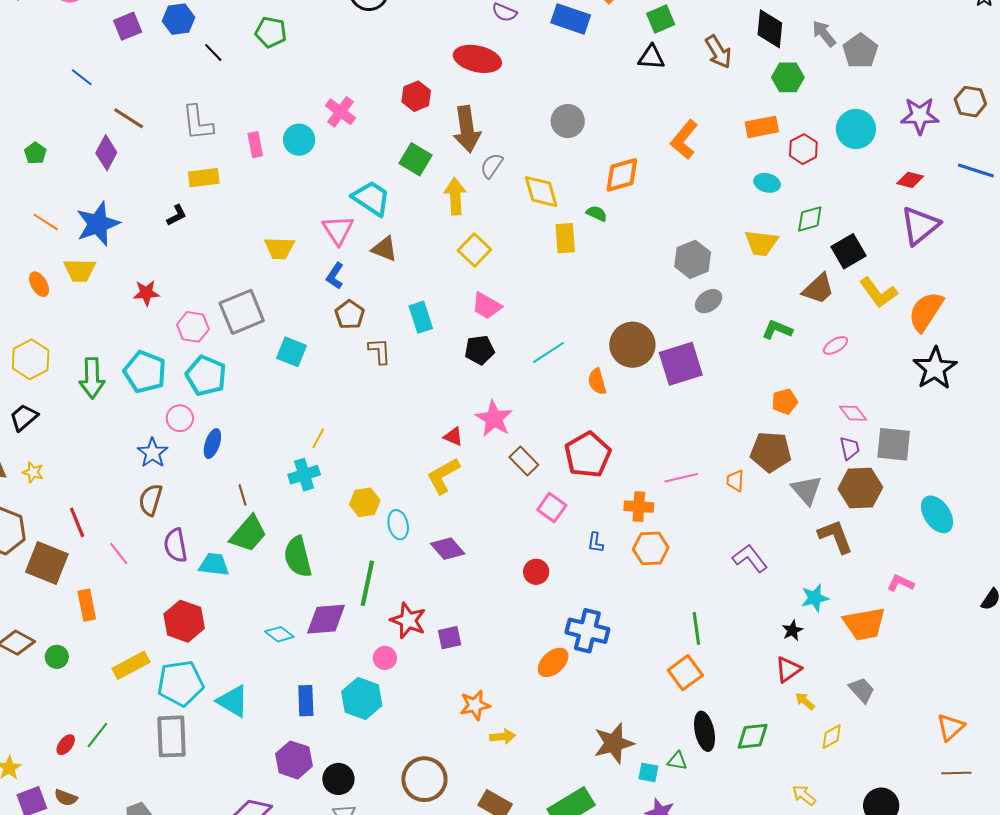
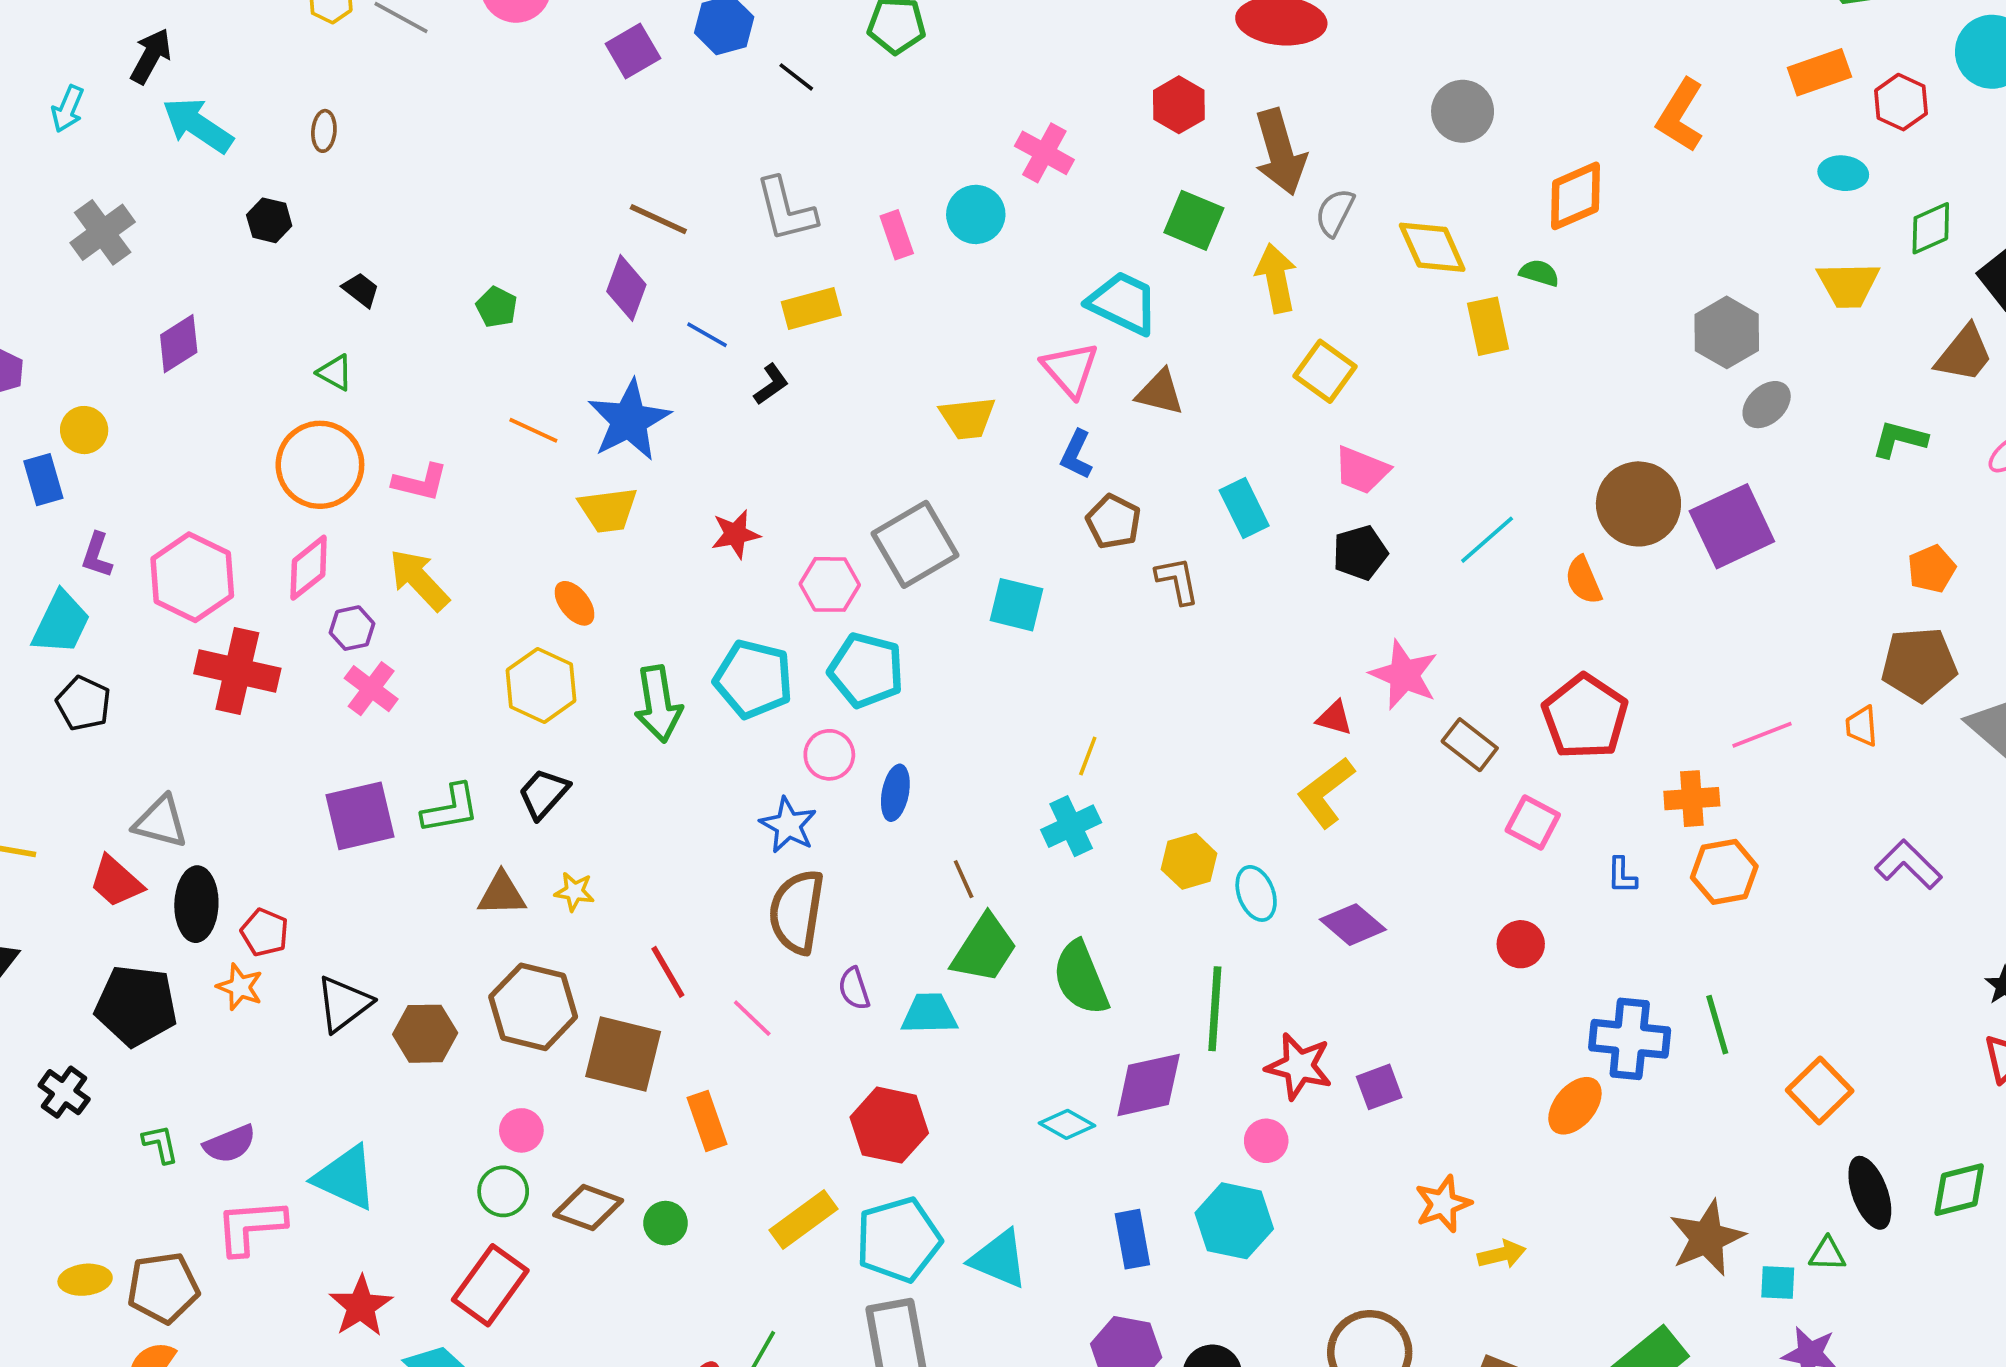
blue line: (82, 77) -> (707, 335), moved
orange ellipse: (39, 284) -> (575, 603), moved
brown semicircle: (151, 500) -> (797, 912), size x1.4
purple semicircle: (176, 545) -> (854, 989), size x0.7
green line: (696, 628) -> (1717, 1025), moved

